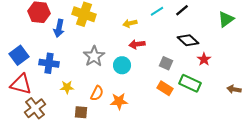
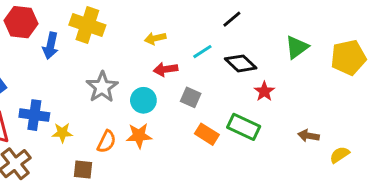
cyan line: (157, 11) -> (202, 52), moved
green triangle: (226, 19) -> (297, 47), moved
blue cross: (49, 63) -> (34, 115), moved
gray square: (166, 63) -> (191, 97), moved
orange star: (119, 101) -> (139, 136), moved

